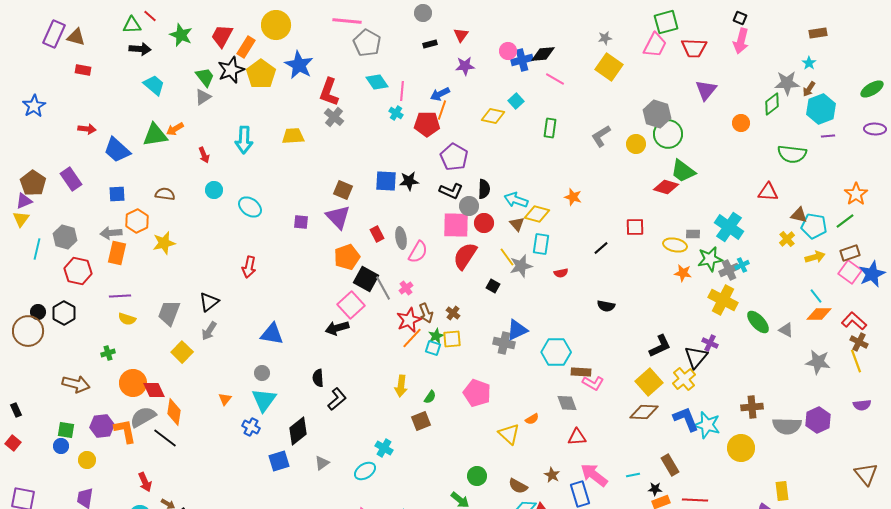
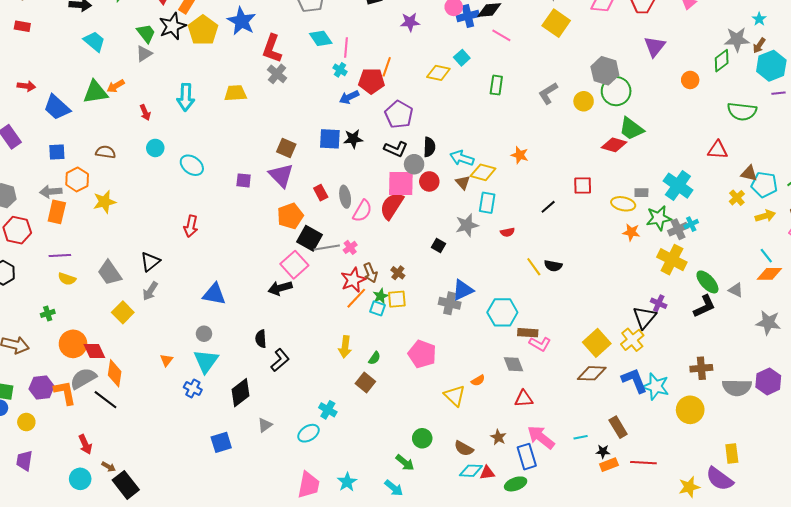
blue arrow: (440, 94) -> (349, 97), moved
red semicircle: (465, 256) -> (392, 206), moved
yellow line: (507, 257) -> (534, 267), moved
gray line: (383, 288) -> (327, 247), turned -70
gray trapezoid: (169, 313) -> (110, 273), turned -56
black L-shape: (660, 346) -> (704, 306), moved
brown square: (421, 421) -> (365, 382), turned -30
blue square: (279, 461) -> (221, 442), moved

